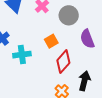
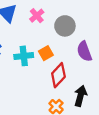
cyan cross: (22, 55) -> (24, 56), moved

